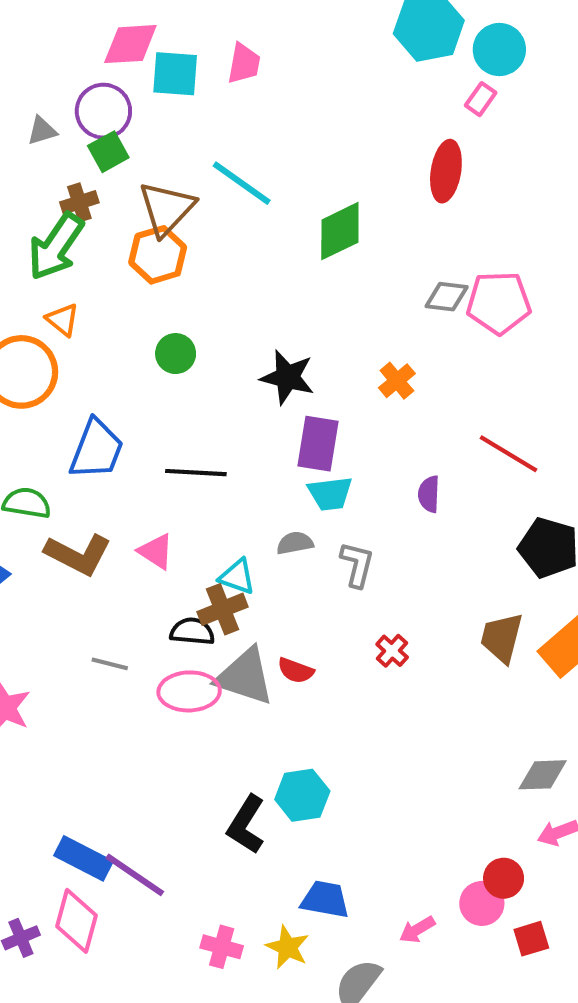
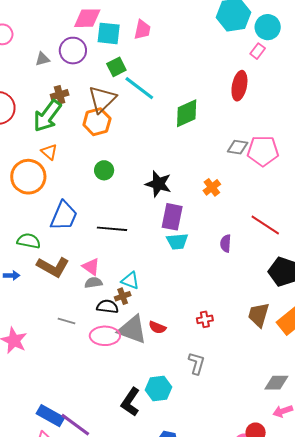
green square: (108, 152) -> (116, 67), moved
gray semicircle: (295, 543) -> (93, 283), moved
gray L-shape: (357, 564) -> (197, 363), moved
brown cross: (223, 609) -> (123, 296), size x0.7
red cross: (392, 651) -> (205, 319), turned 35

